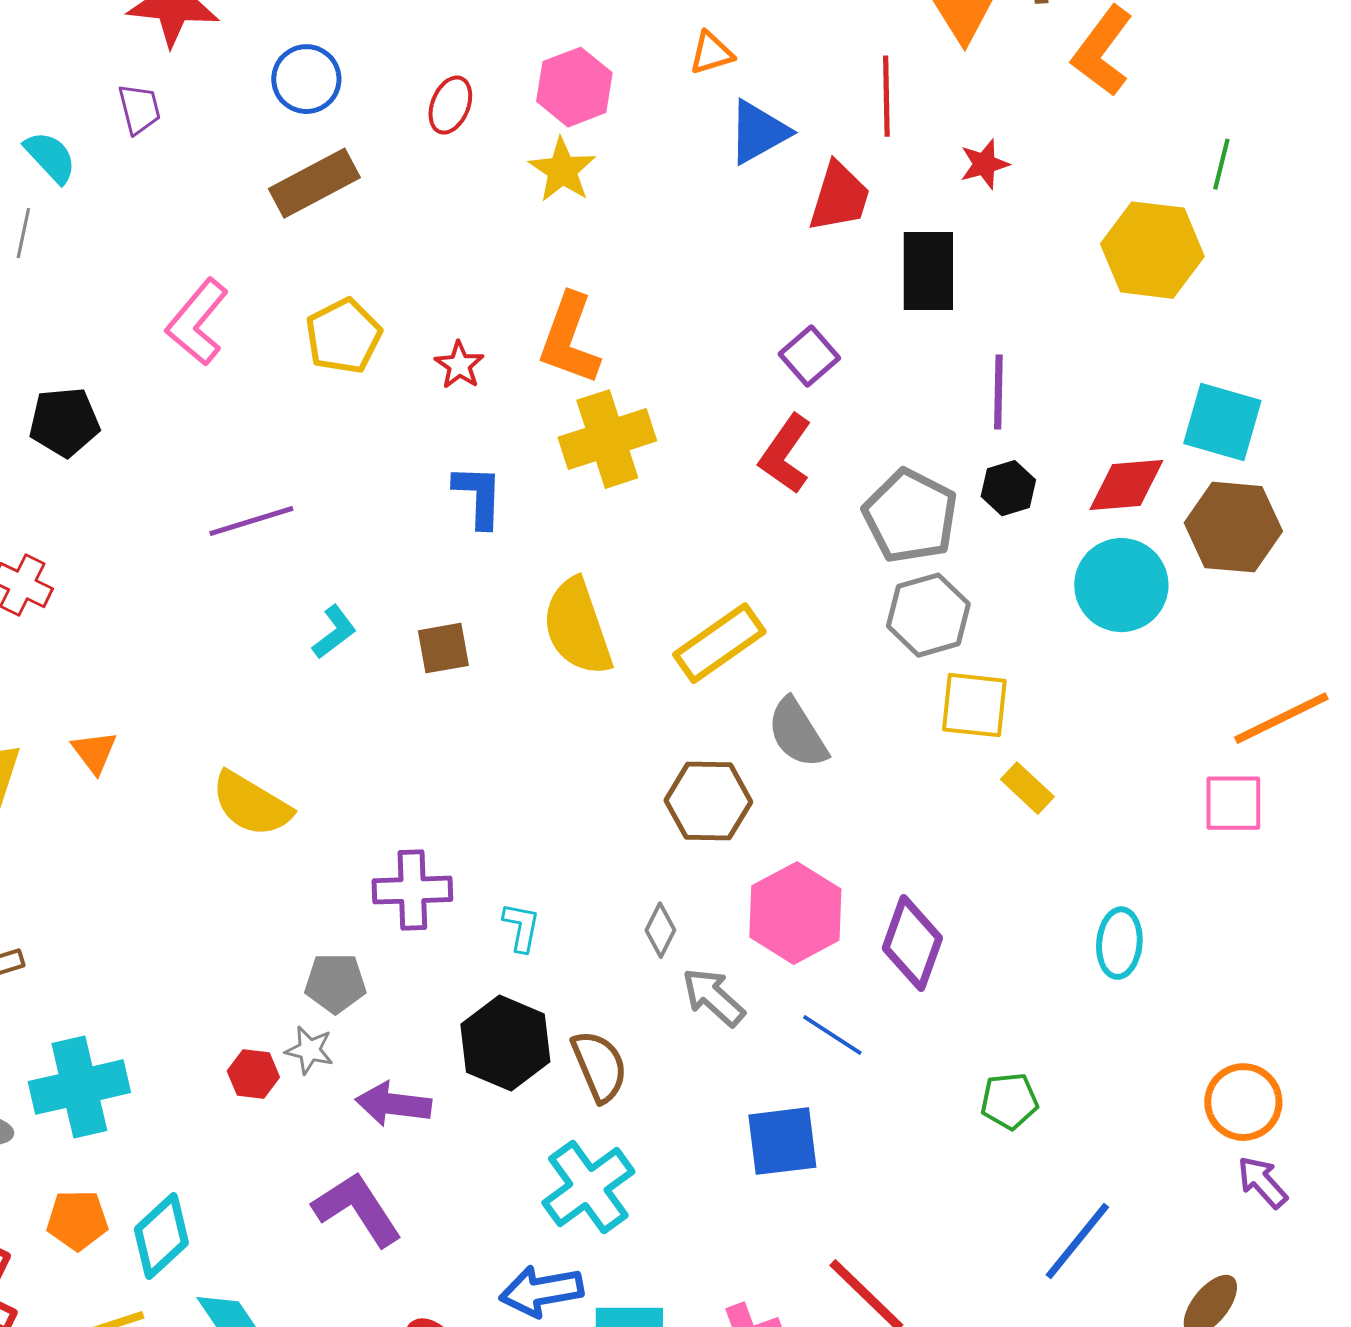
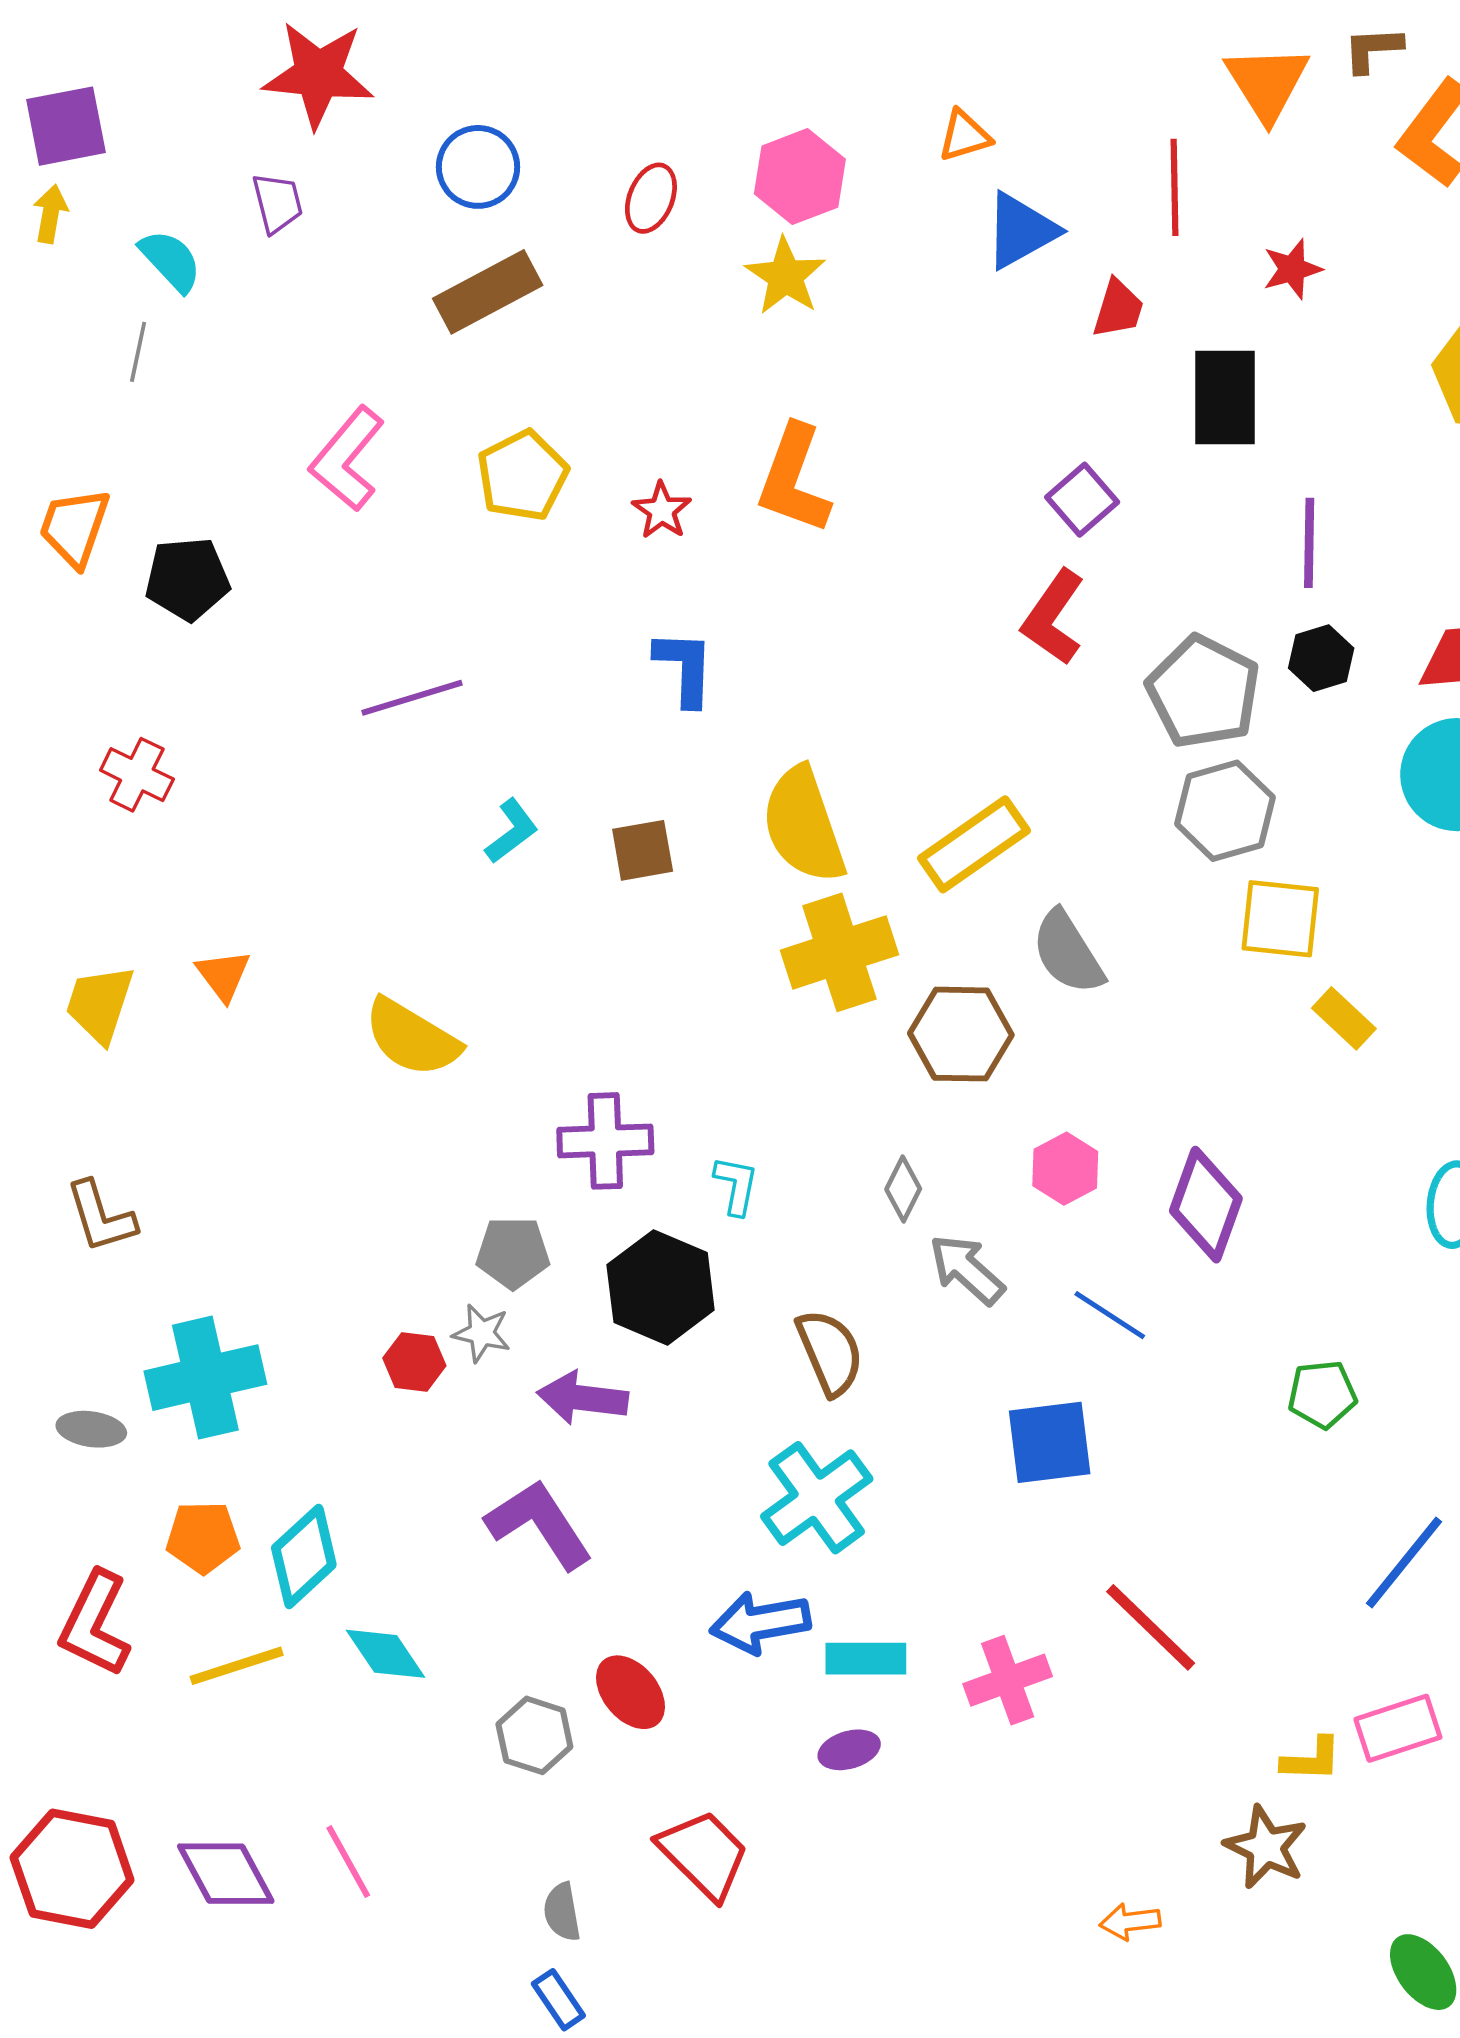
red trapezoid: (839, 197) -> (1118, 309), size x0.7
yellow cross: (607, 439) -> (839, 952), moved
pink hexagon: (795, 913) -> (1065, 1169), size x0.6
black hexagon: (505, 1043) -> (661, 1287), moved

